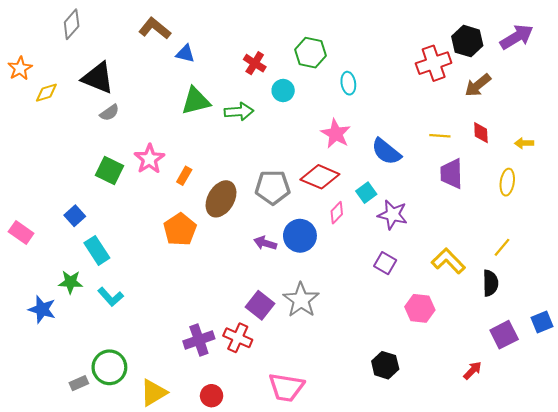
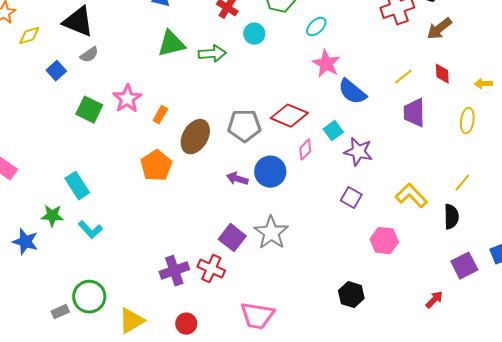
cyan ellipse: (348, 83) -> (316, 27), turned 55
pink star: (336, 134) -> (326, 64), moved
yellow line: (440, 136) -> (403, 77), turned -42
blue square: (75, 216) -> (56, 71), moved

